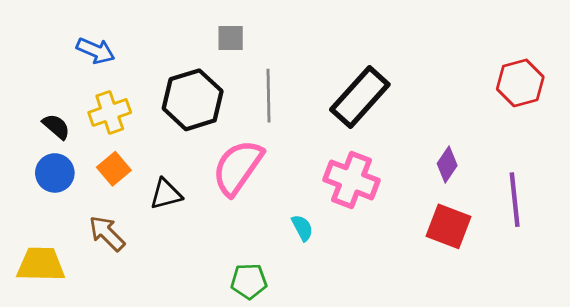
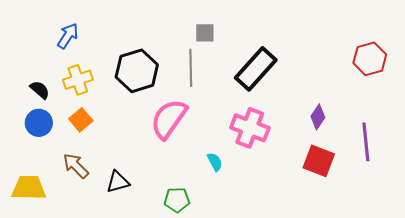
gray square: (231, 38) -> (205, 33), moved
blue arrow: (96, 51) -> (68, 36), turned -80
black triangle: (166, 194) -> (118, 182), moved

